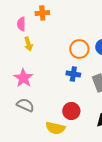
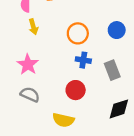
orange circle: (79, 49) -> (78, 33), moved
red circle: (71, 111) -> (76, 90), moved

